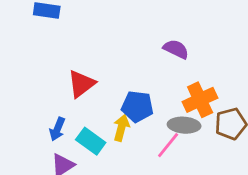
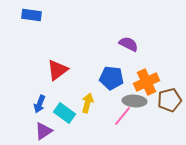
blue pentagon: (137, 106) -> (112, 78), moved

